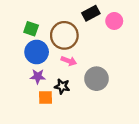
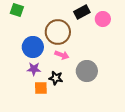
green square: (31, 29) -> (17, 10), moved

